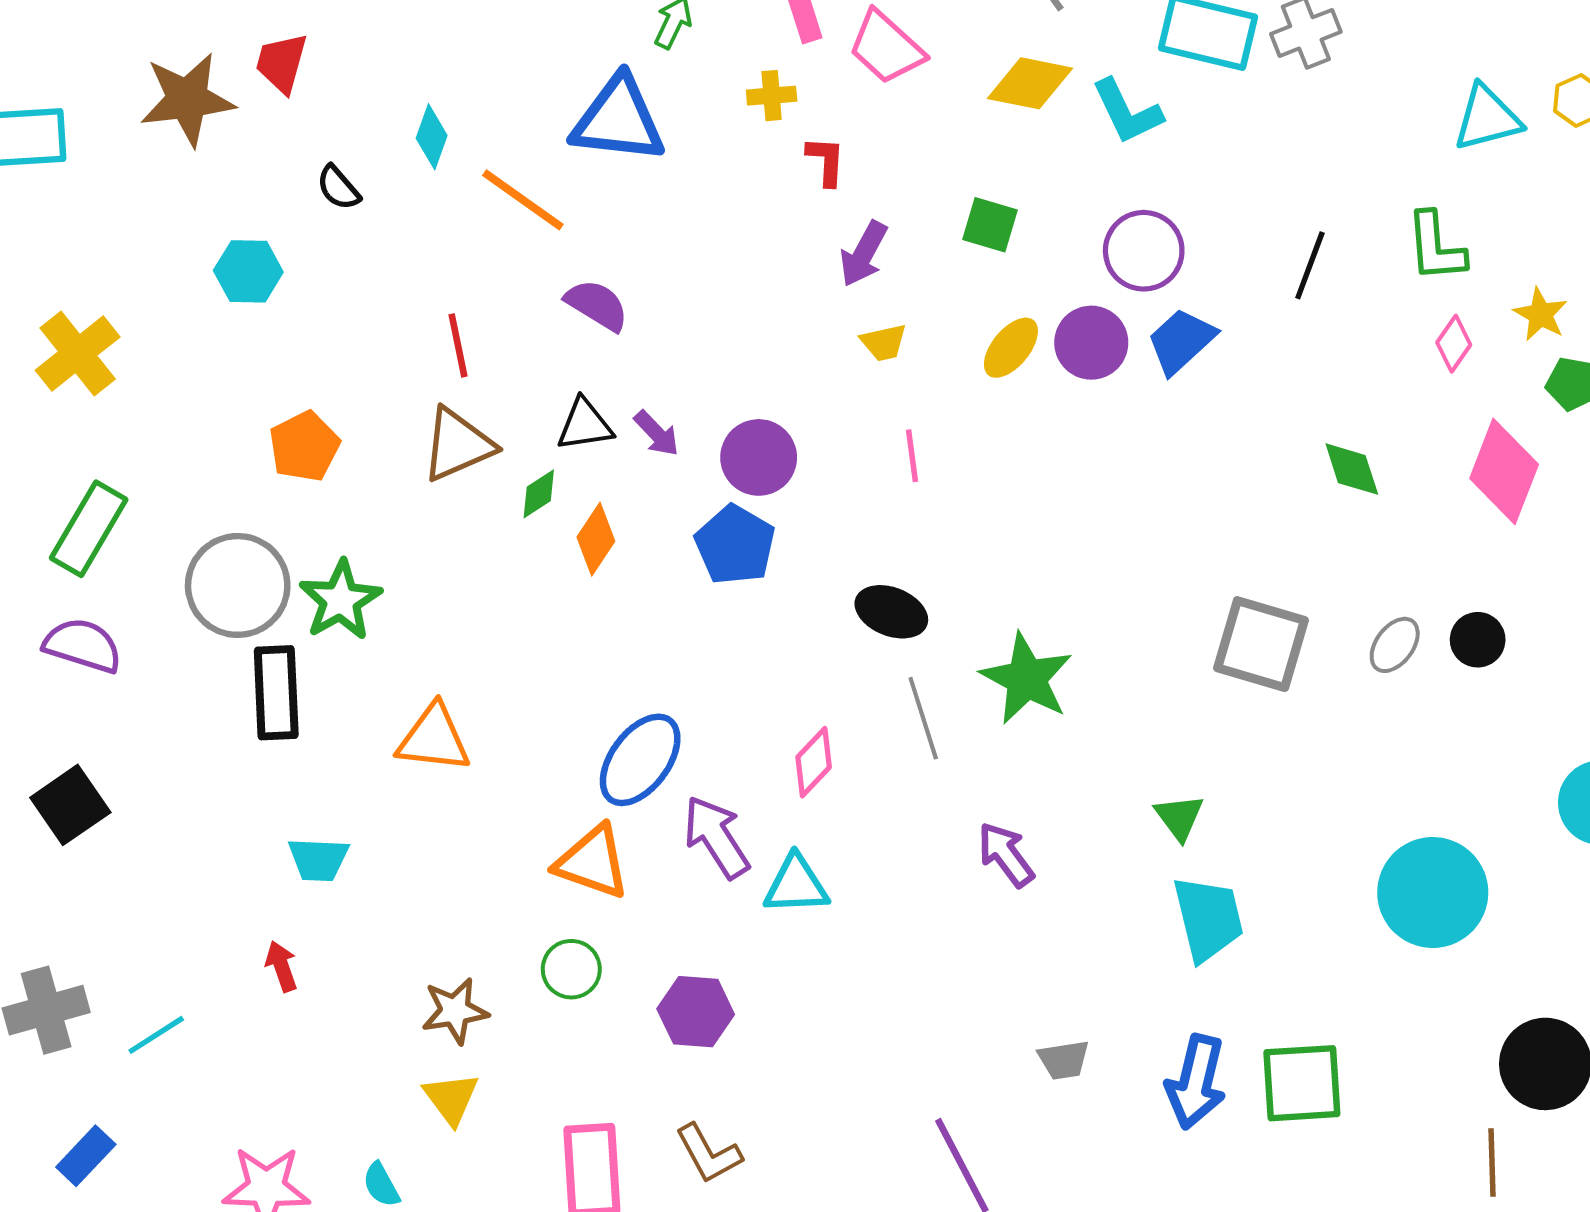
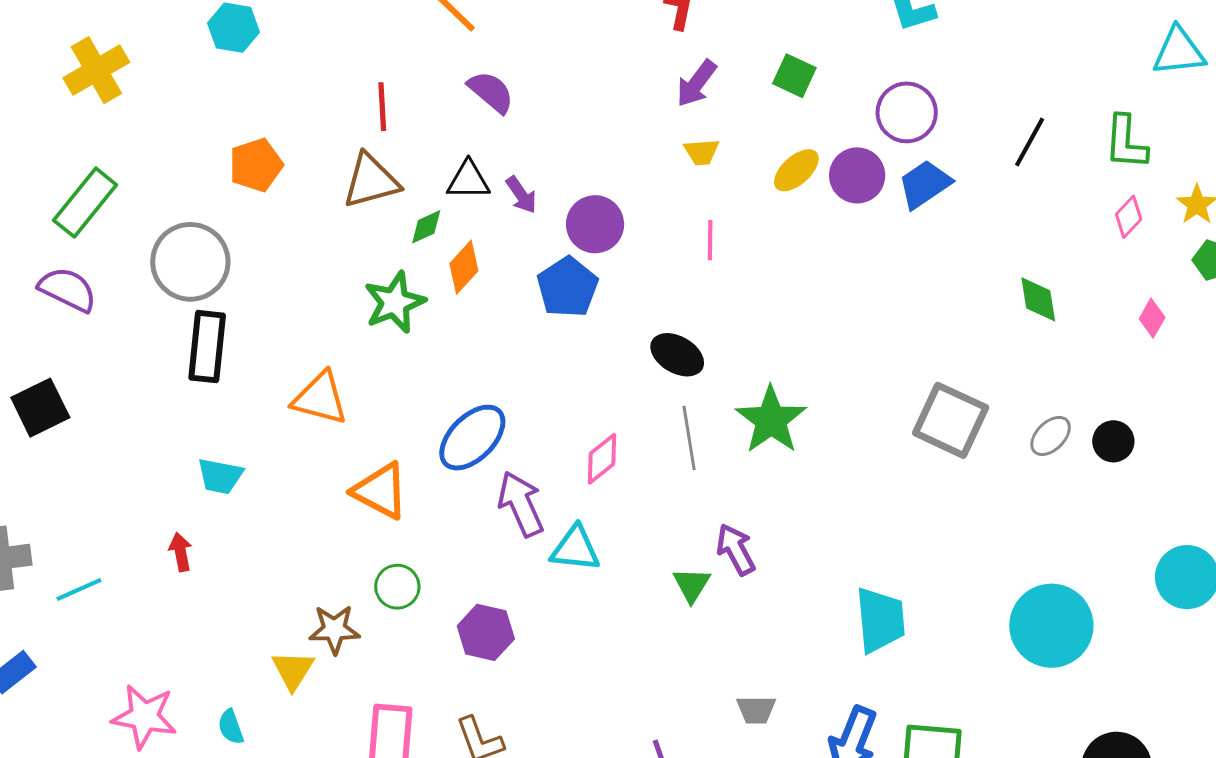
pink diamond: (1504, 471) -> (1152, 318), size x0.5
green star: (340, 600) -> (395, 302), moved
green triangle: (1179, 817) -> (692, 585), moved
orange triangle: (592, 862) -> (380, 491), moved
brown star: (455, 1011) -> (334, 629), moved

